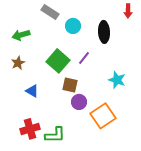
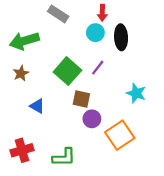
red arrow: (128, 11) -> (102, 13), moved
cyan circle: (73, 26) -> (95, 33), moved
green arrow: (21, 35) -> (24, 41), size x1.4
red cross: (30, 129) -> (22, 150), moved

